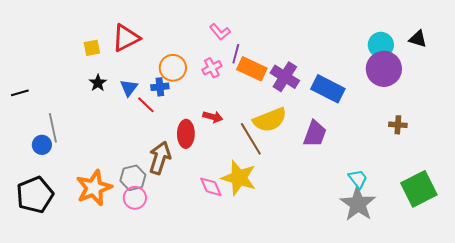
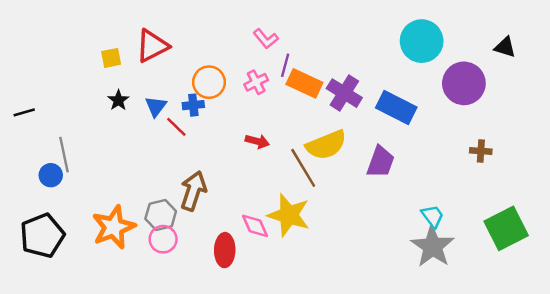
cyan circle: (381, 45) -> (422, 41), moved, size x1.4
red ellipse: (186, 134) -> (225, 250), moved

